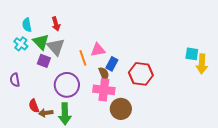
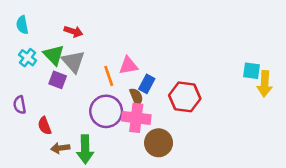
red arrow: (56, 24) -> (73, 31), turned -56
cyan semicircle: (27, 25) -> (22, 25), moved
purple circle: (67, 85) -> (106, 111), moved
red semicircle: (34, 106) -> (45, 126), moved

